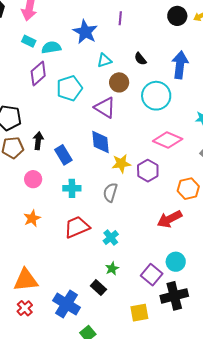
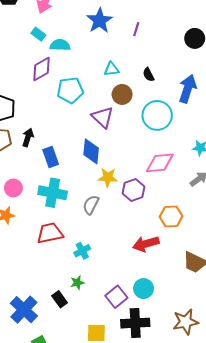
blue star: (85, 32) -> (100, 21), moved
pink diamond: (168, 140) -> (160, 163), turned -40
pink circle: (33, 179) -> (13, 188), moved
cyan cross: (72, 188) -> (53, 193), size x1.5

